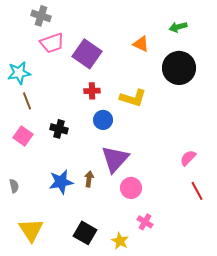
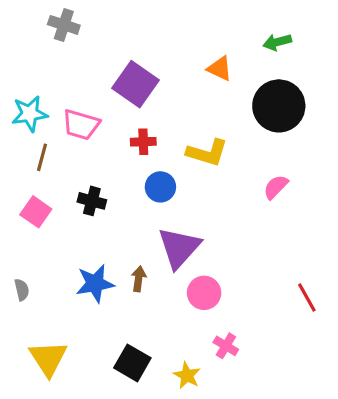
pink trapezoid: (52, 43) -> (81, 125), moved, turned 35
brown line: (27, 101) -> (42, 157), turned 36
pink semicircle: (188, 158) -> (276, 187), moved

